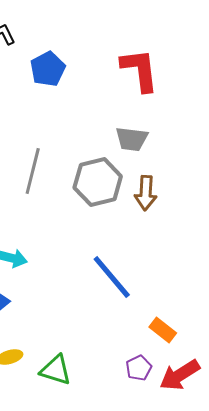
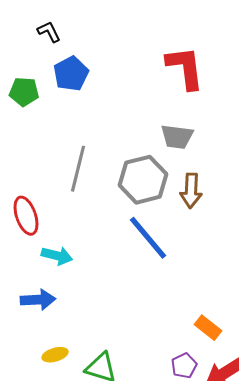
blue pentagon: (48, 69) -> (71, 74), moved
blue line: (112, 277) -> (148, 238), moved

